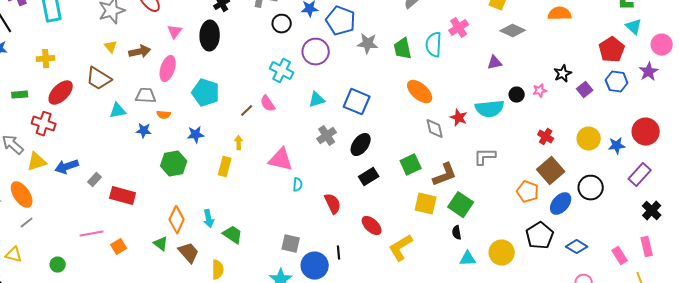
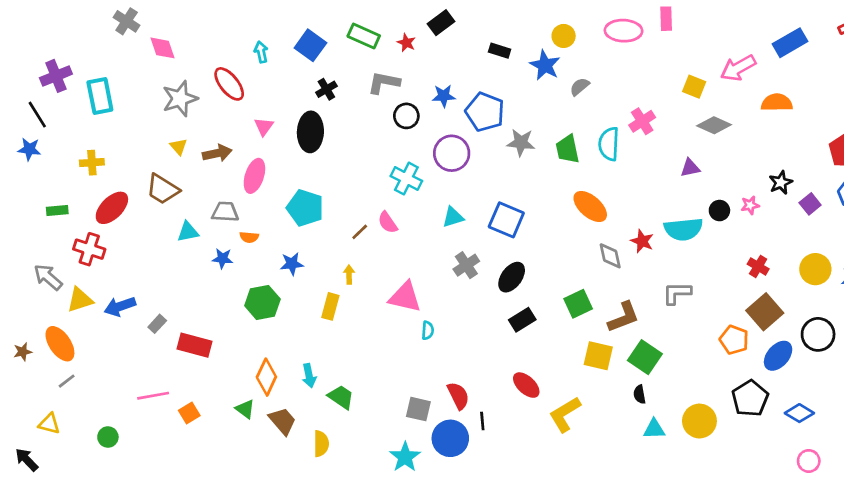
red semicircle: (333, 204) -> (458, 396), moved

